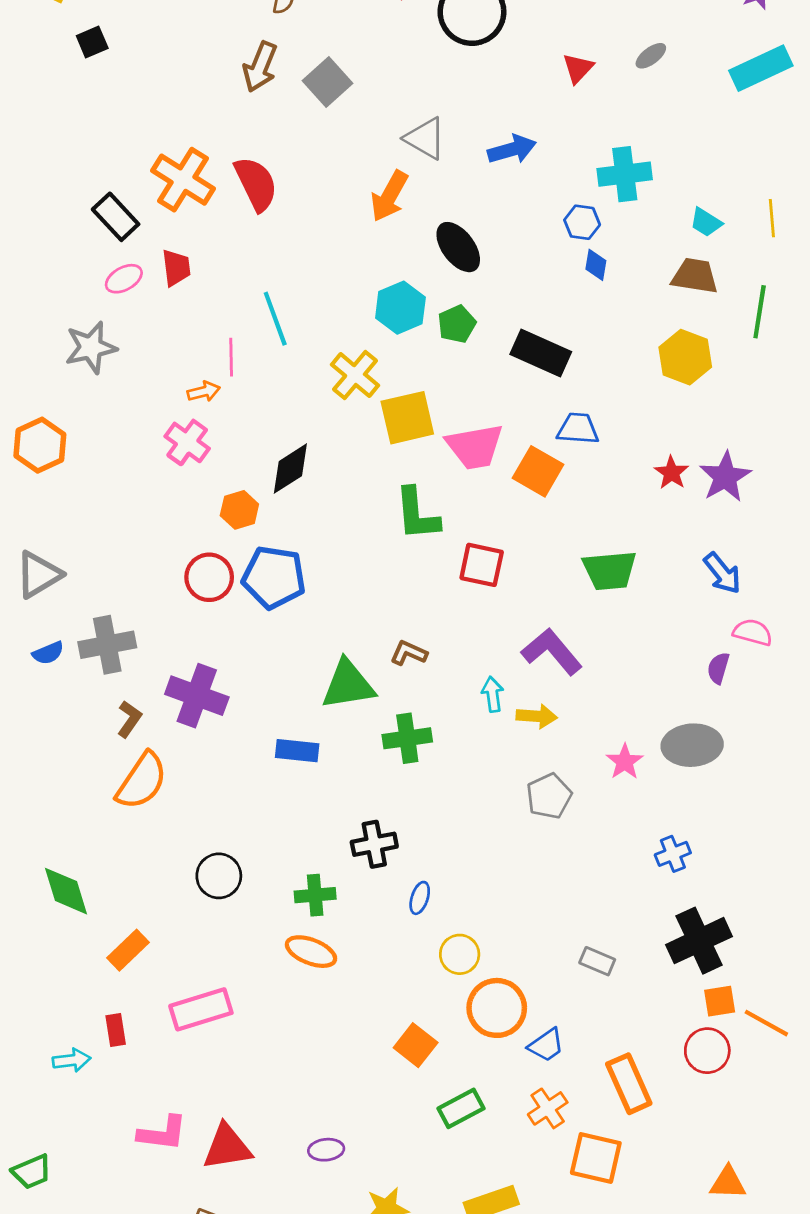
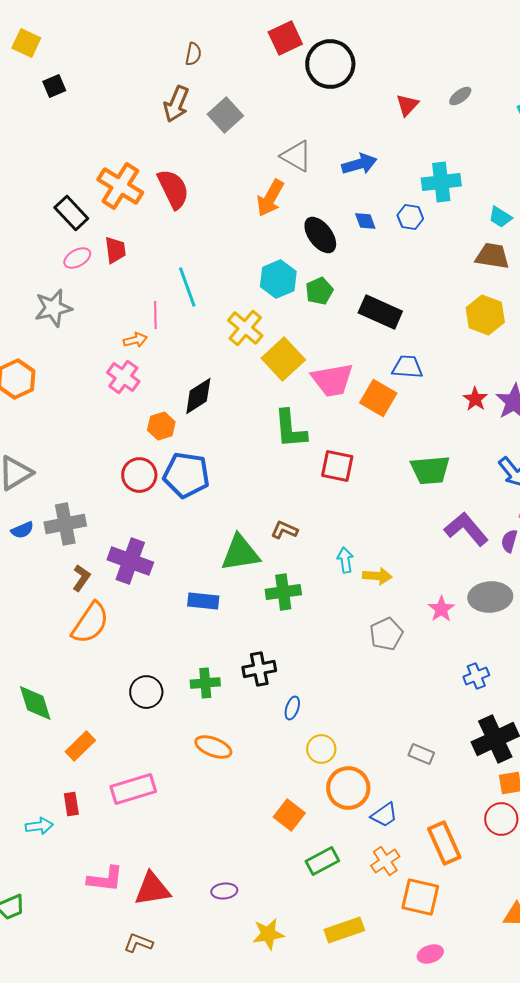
blue diamond: (596, 265) -> (365, 221), moved, turned -30
yellow square: (407, 418) -> (283, 359), turned -30
purple L-shape: (552, 652) -> (466, 529), moved
green cross: (315, 895) -> (205, 683), moved

